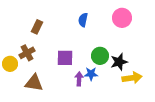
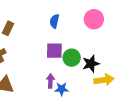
purple square: (65, 58) -> (54, 51), moved
blue star: (91, 74) -> (62, 89), moved

